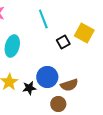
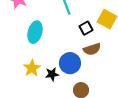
brown semicircle: (69, 85) -> (92, 49), moved

